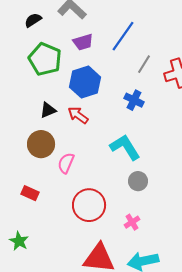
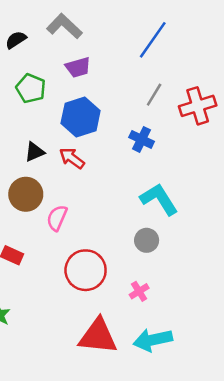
blue line: (123, 36) -> (153, 40), moved
green pentagon: (45, 59) -> (31, 88), size x0.7
cyan L-shape: (125, 147) -> (159, 199), moved

